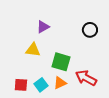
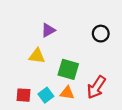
red arrow: (86, 78) -> (96, 87), turned -85
orange triangle: (60, 83) -> (67, 93), turned 32

